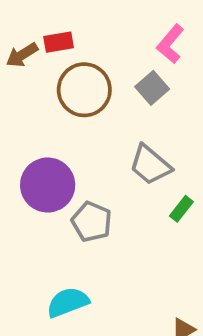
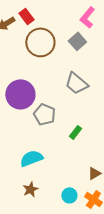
red rectangle: (59, 42) -> (26, 16), turned 63
green rectangle: (181, 209) -> (75, 132), moved

